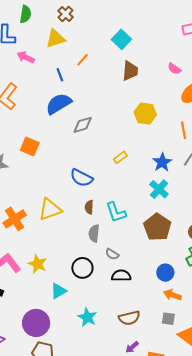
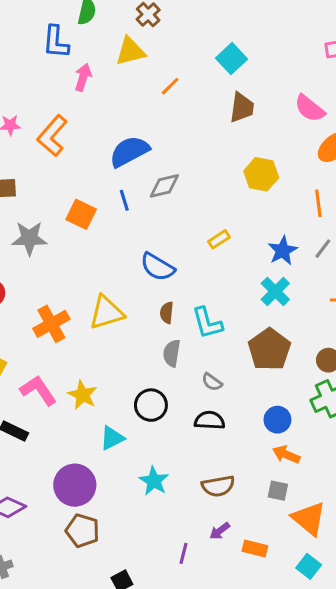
pink arrow: (26, 57) -> (83, 77), turned 78
pink semicircle: (174, 69) -> (310, 108), size x1.5
blue line: (60, 75) -> (124, 200), moved
gray semicircle: (112, 254) -> (212, 382), moved

